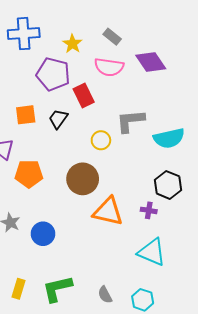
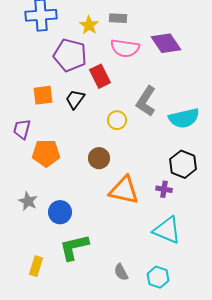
gray rectangle: (112, 37) -> (118, 18), moved, turned -36
gray L-shape: (130, 121) -> (146, 101), turned -52
brown circle: (83, 179) -> (99, 158), size x0.7
green L-shape: (57, 289) -> (74, 247), moved

